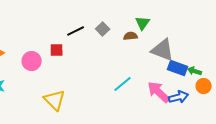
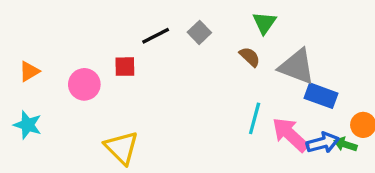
brown semicircle: (131, 36) -> (250, 57), moved, turned 48
green arrow: (195, 71) -> (345, 144), moved
cyan line: (123, 84) -> (255, 118), moved, turned -36

